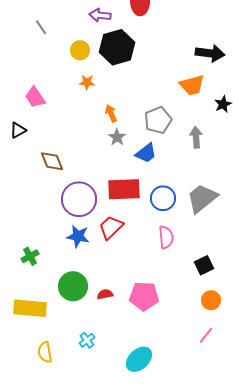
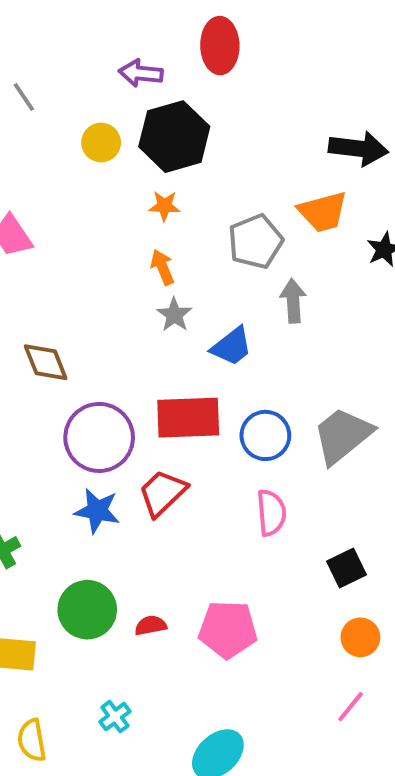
orange star: (87, 82) -> (164, 206), moved
gray pentagon: (158, 120) -> (255, 241), moved
gray arrow: (196, 137) -> (293, 301), moved

